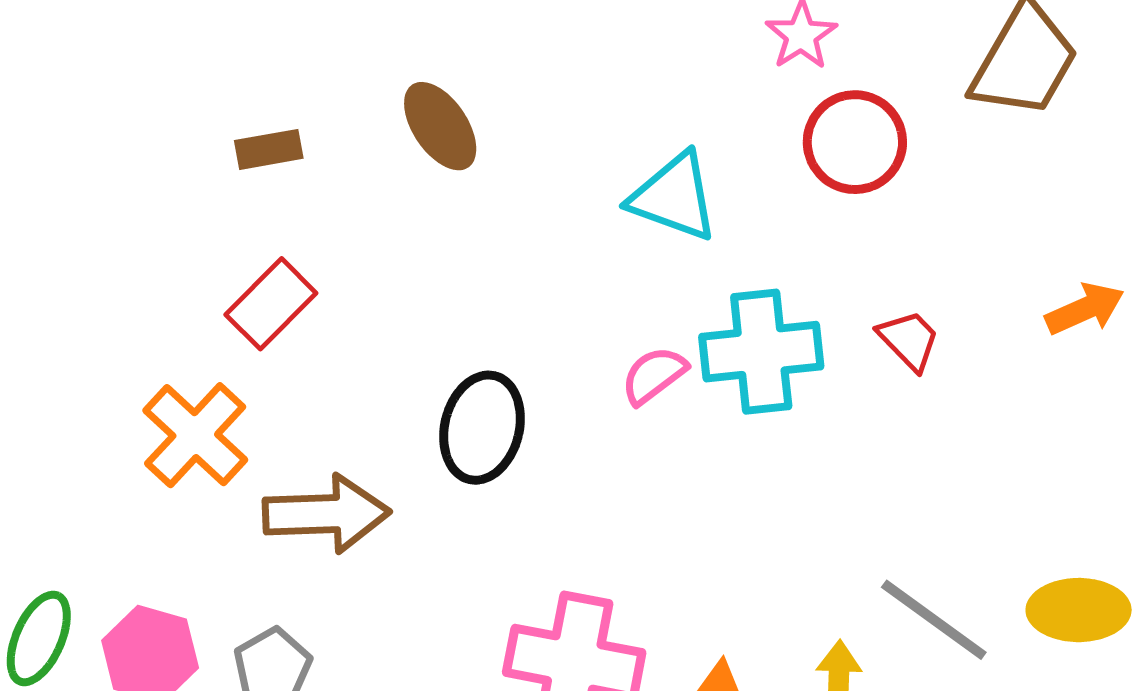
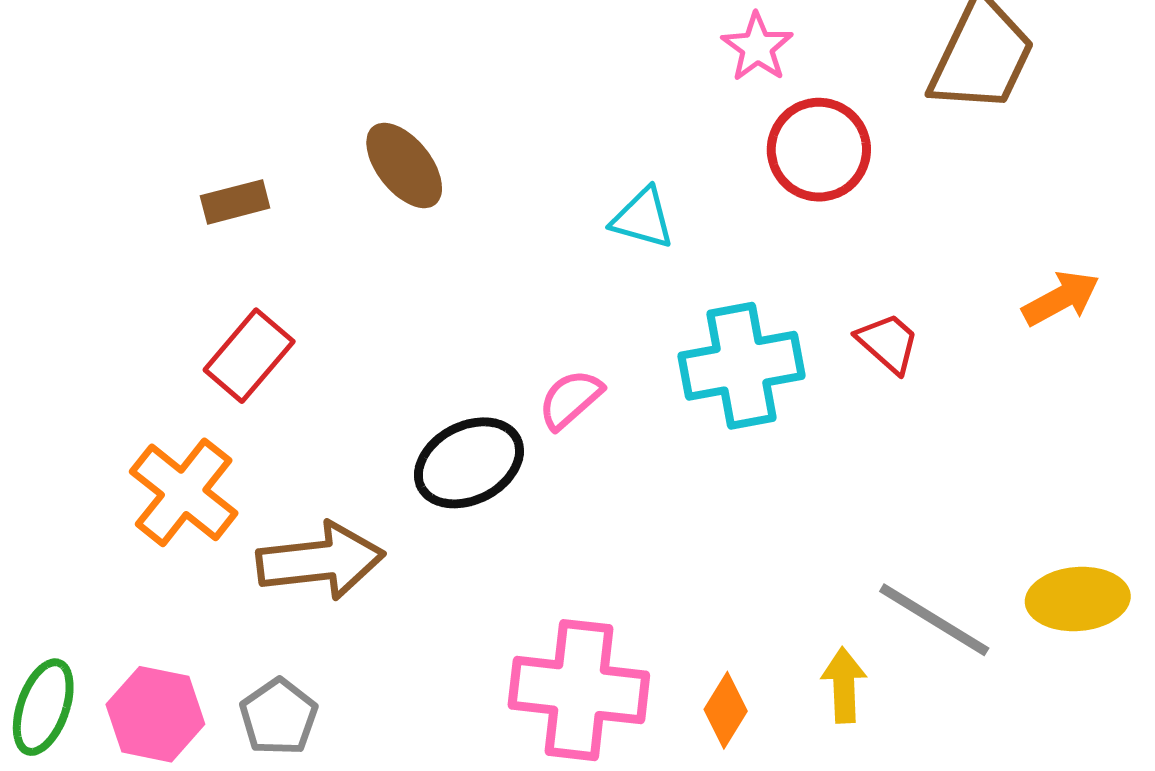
cyan triangle: (674, 197) -> (643, 218), size x0.7
pink semicircle: (654, 375) -> (570, 399), moved
black ellipse: (482, 428) -> (469, 463), turned 53

